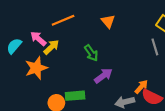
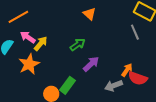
orange line: (63, 20) -> (18, 17), moved
green arrow: (91, 53) -> (78, 45), turned -84
green rectangle: (75, 96) -> (67, 85), turned -42

